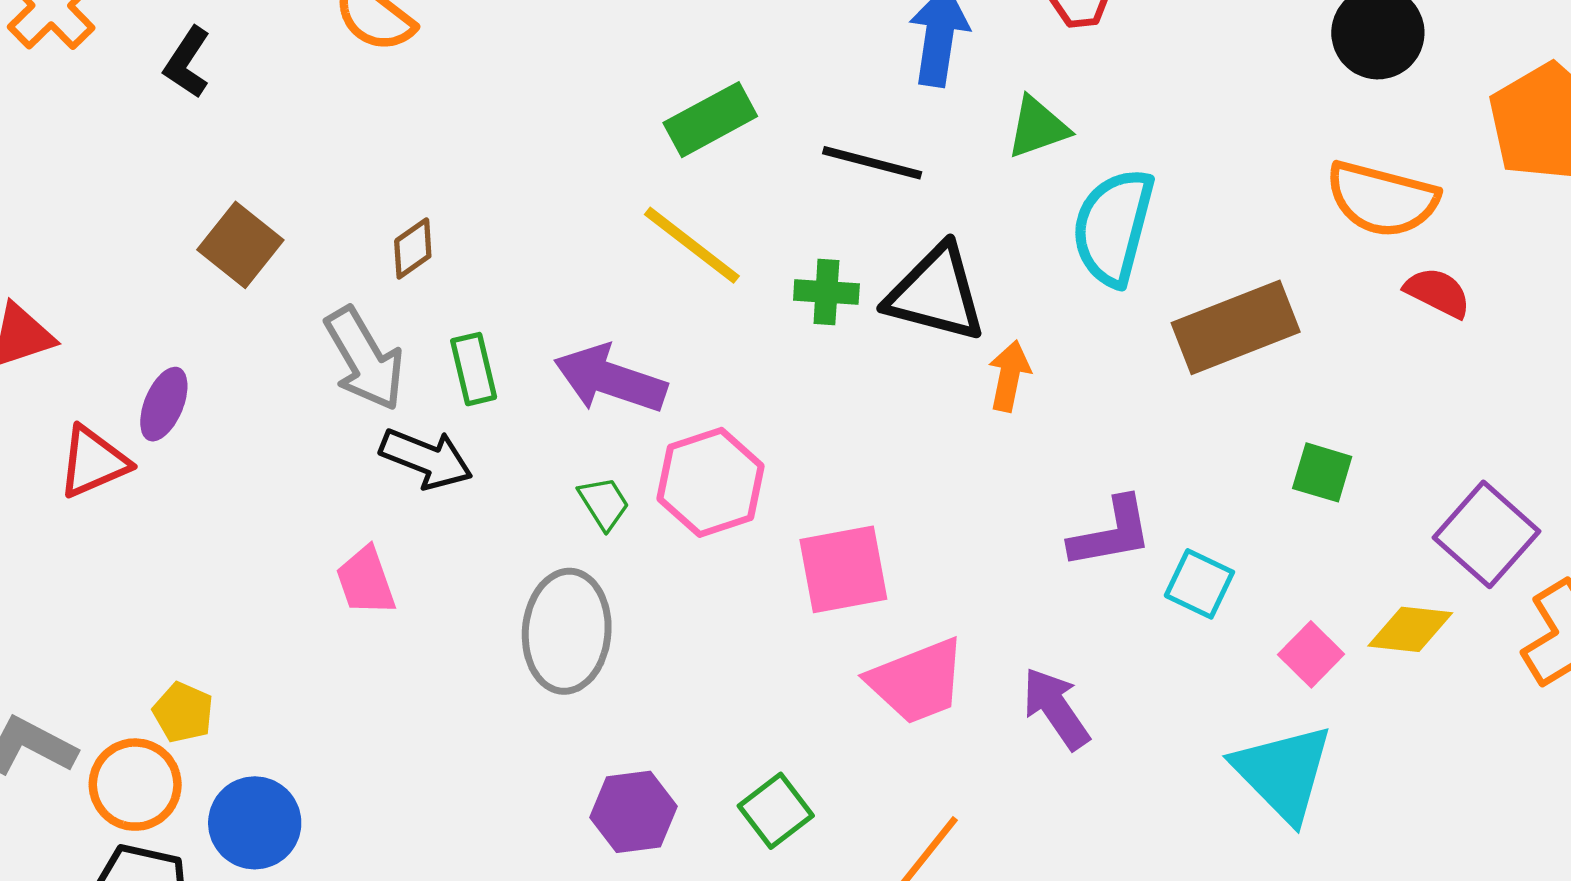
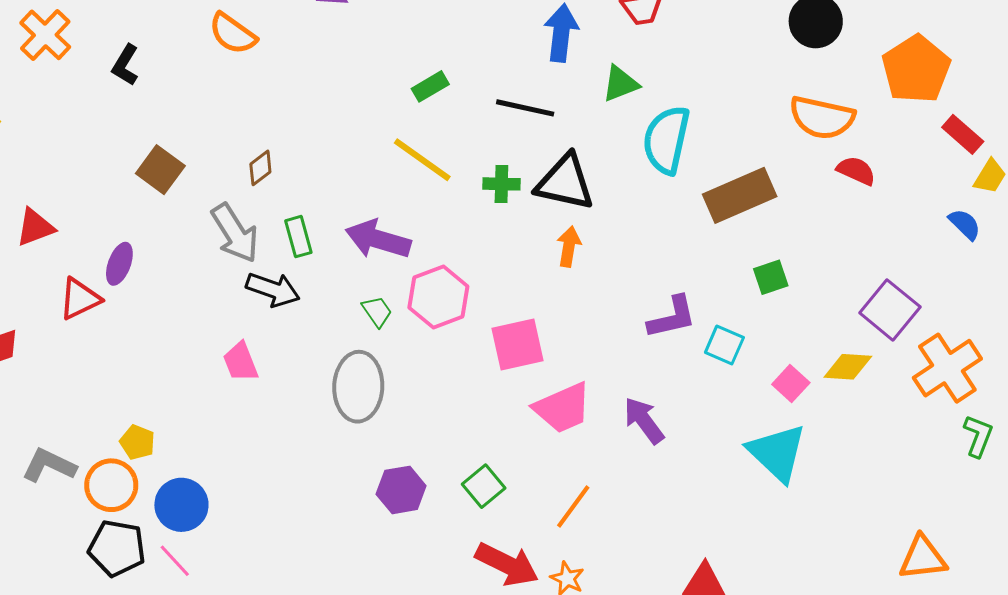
green rectangle: (710, 120) -> (430, 86), size x0.7
orange arrow: (1009, 376) -> (569, 247), moved
green square: (1322, 472) -> (771, 277), moved, turned -33

